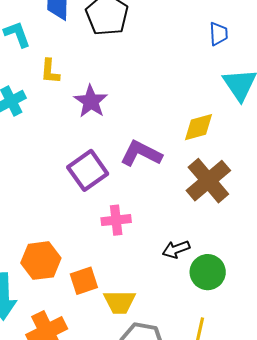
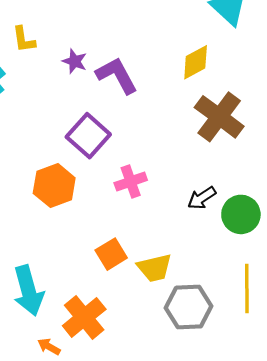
purple star: (91, 101) -> (75, 61), size x0.7
purple L-shape: (141, 154) -> (117, 75), moved, turned 48
orange hexagon: (41, 261) -> (54, 186), moved

